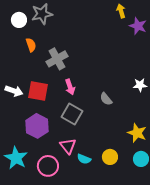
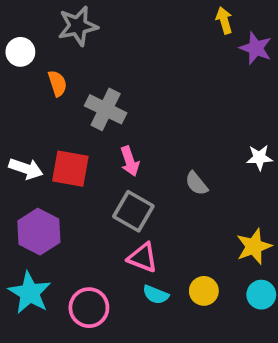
white circle: (19, 20) -> (20, 52), moved
gray cross: (57, 59) -> (106, 109), turned -35
purple hexagon: (37, 126) -> (39, 232), moved
yellow star: (137, 133) -> (254, 246), turned 30
pink triangle: (68, 146) -> (143, 258), moved, turned -30

